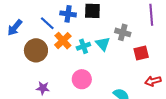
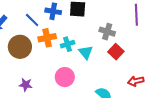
orange cross: (63, 41) -> (47, 38), turned 30
cyan triangle: (103, 44) -> (86, 52), moved
red square: (141, 53) -> (116, 52), moved, turned -35

